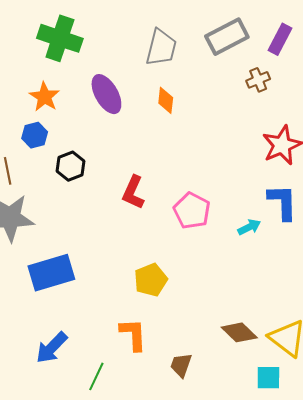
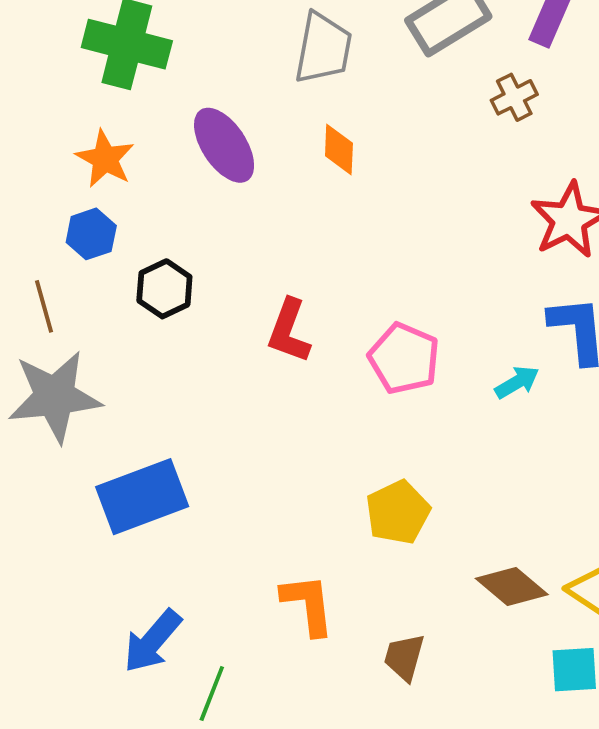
yellow pentagon: (151, 280) -> (398, 512), moved
green line: (96, 376) -> (212, 693), moved

